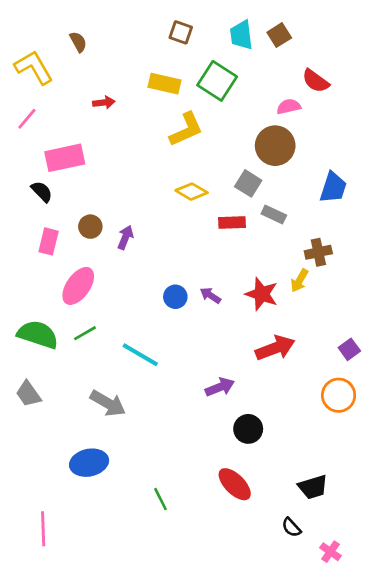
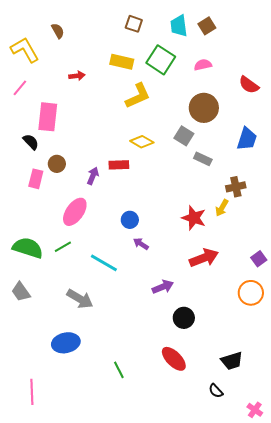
red semicircle: (316, 81) -> (249, 85), moved
pink semicircle: (289, 107) -> (203, 65), moved
pink rectangle: (65, 158) -> (48, 117), turned -72
red rectangle: (232, 223) -> (119, 165), moved
brown circle: (90, 227) -> (57, 164), moved
pink ellipse: (78, 286) -> (75, 212), moved
purple arrow: (210, 295) -> (141, 244), moved
pink cross: (330, 552) -> (255, 410), moved

